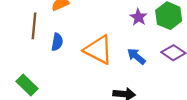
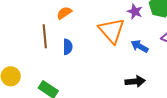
orange triangle: (98, 50) -> (112, 31), moved, turned 32

